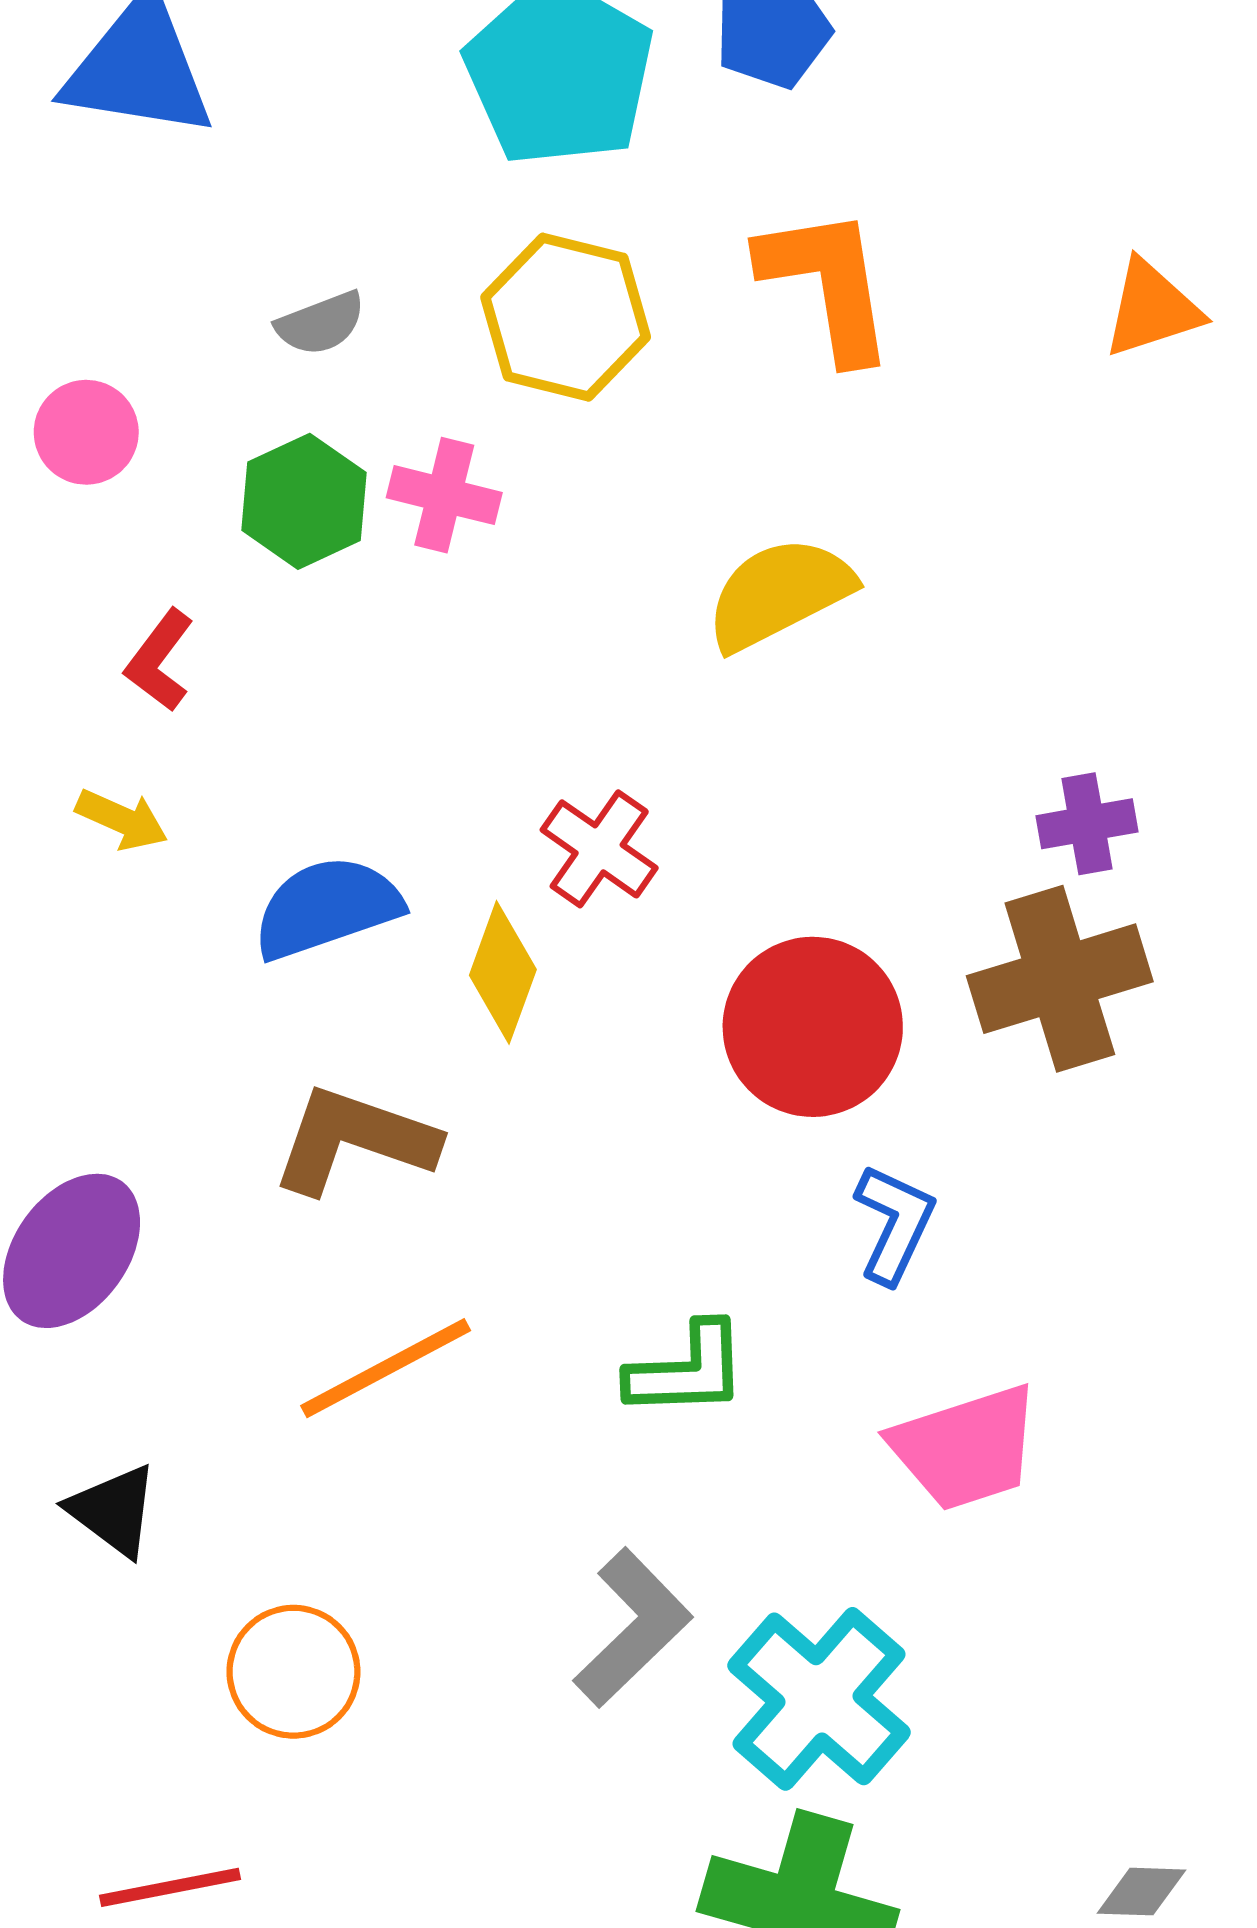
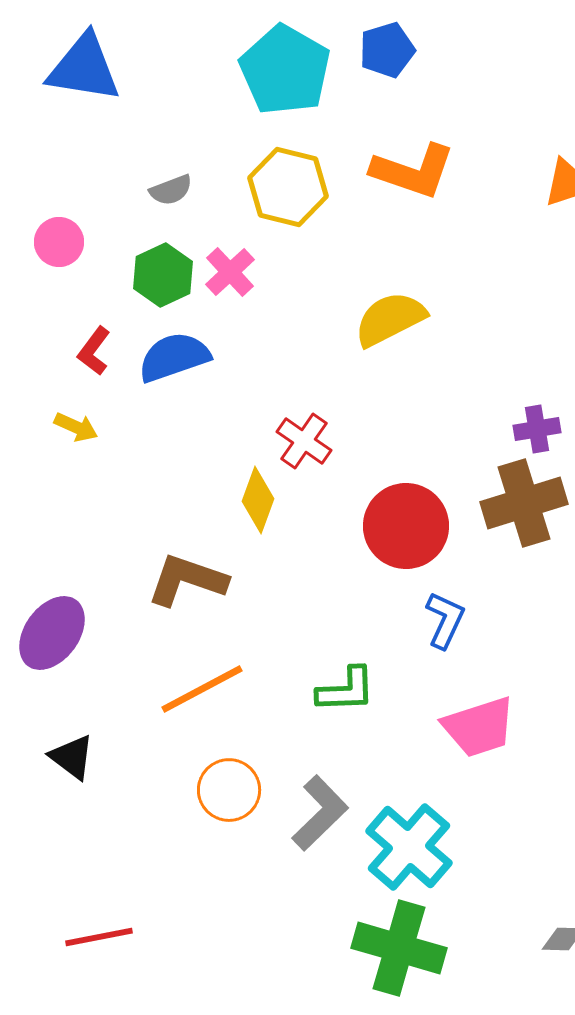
orange L-shape: (827, 284) -> (413, 171), turned 118
pink cross: (444, 495) -> (230, 272), turned 33
blue semicircle: (327, 908) -> (174, 357), moved
orange circle: (293, 1672) -> (229, 790), moved

